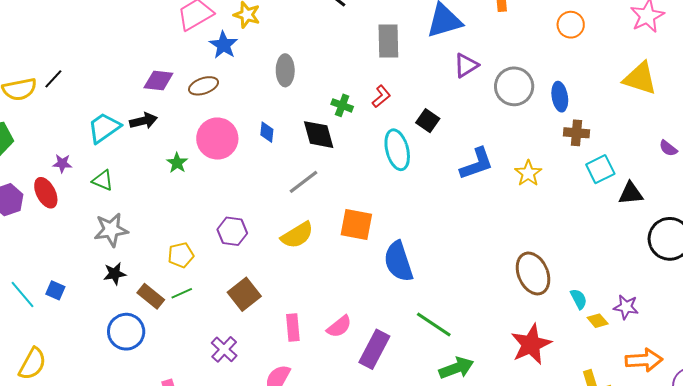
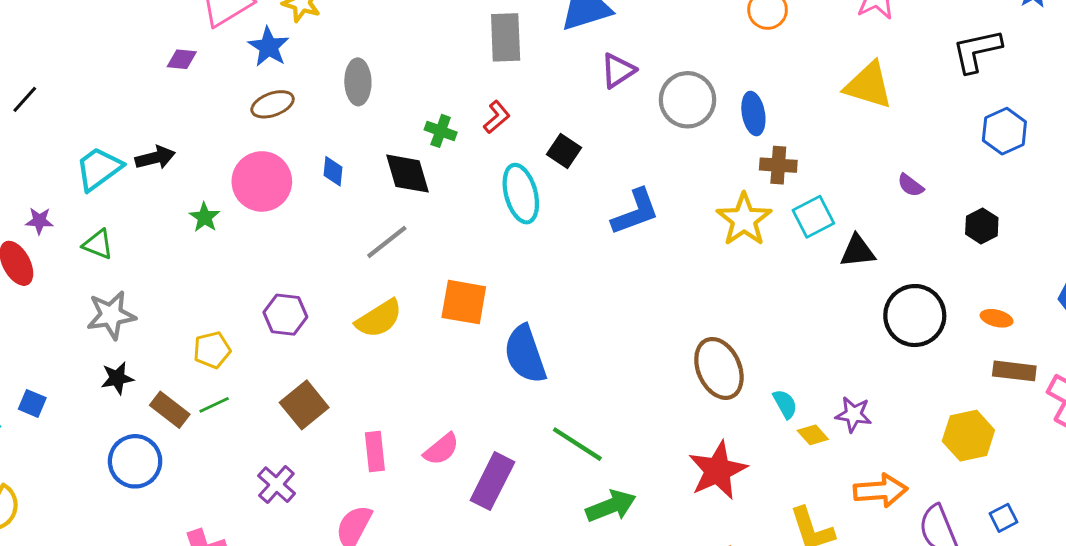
purple diamond: (158, 81) -> (182, 59), moved, size x0.7
brown ellipse: (204, 86) -> (273, 104), moved
yellow star: (528, 173) -> (744, 220), moved, size x1.4

